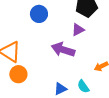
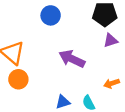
purple triangle: (78, 30) -> (111, 41), moved

